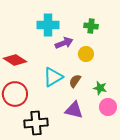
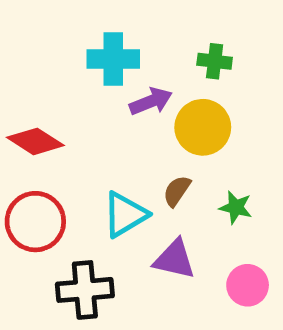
yellow circle: (86, 54) -> (203, 127), size x1.5
cyan triangle: (53, 77) -> (125, 215), moved
pink circle: (108, 107) -> (248, 285), moved

